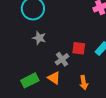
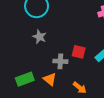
gray cross: (62, 59) -> (60, 61), turned 32
orange arrow: (84, 83) -> (80, 88), turned -48

